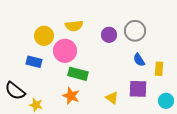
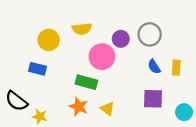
pink circle: (65, 51) -> (102, 57), moved
yellow rectangle: (159, 69) -> (176, 68), moved
yellow triangle: (112, 98) -> (107, 109), moved

